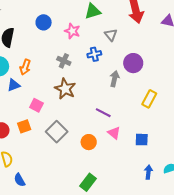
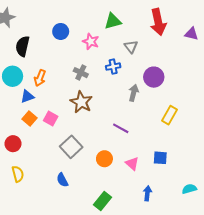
orange square: (24, 126) -> (30, 119), moved, turned -32
pink triangle: (114, 133) -> (132, 164), moved
blue arrow: (148, 172) -> (147, 193), moved
blue semicircle: (20, 180) -> (62, 180), moved

